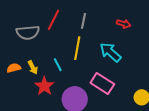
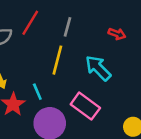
cyan line: (58, 65) -> (37, 92), moved

